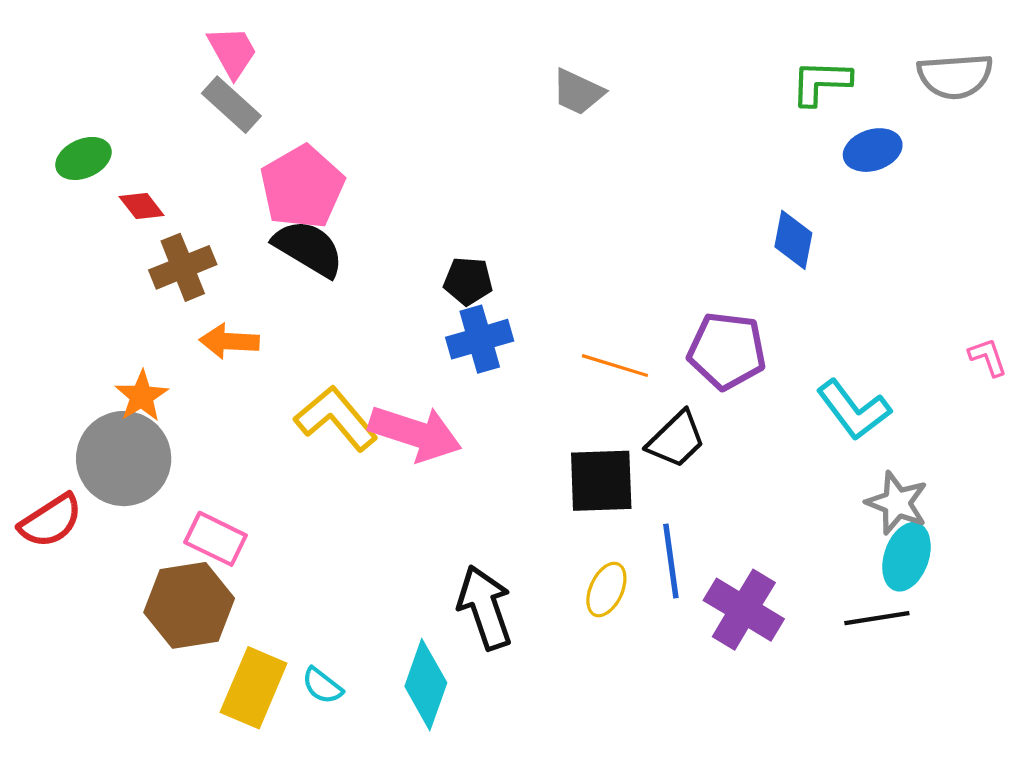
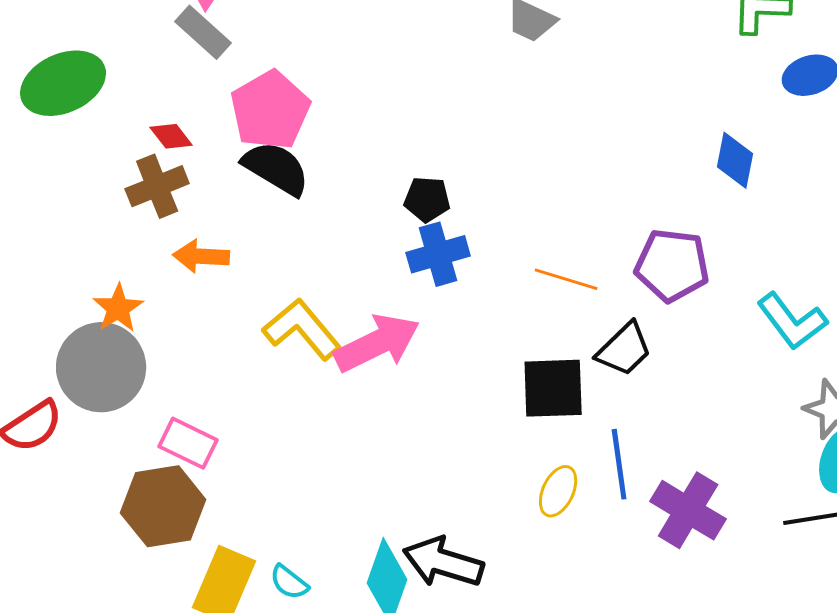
green ellipse: (83, 158) -> (63, 83), size x1.6
red diamond: (142, 206) -> (171, 136), moved
pink arrow: (415, 433) -> (377, 343), turned -44
black arrow: (485, 607) -> (443, 562), moved, turned -54

